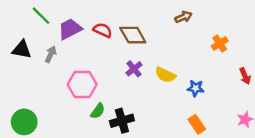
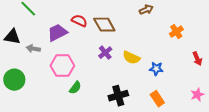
purple trapezoid: (70, 29) -> (57, 33), moved
gray arrow: (51, 54) -> (33, 49), moved, turned -104
black cross: (122, 121) -> (118, 96), moved
green circle: (24, 122) -> (14, 80), moved

